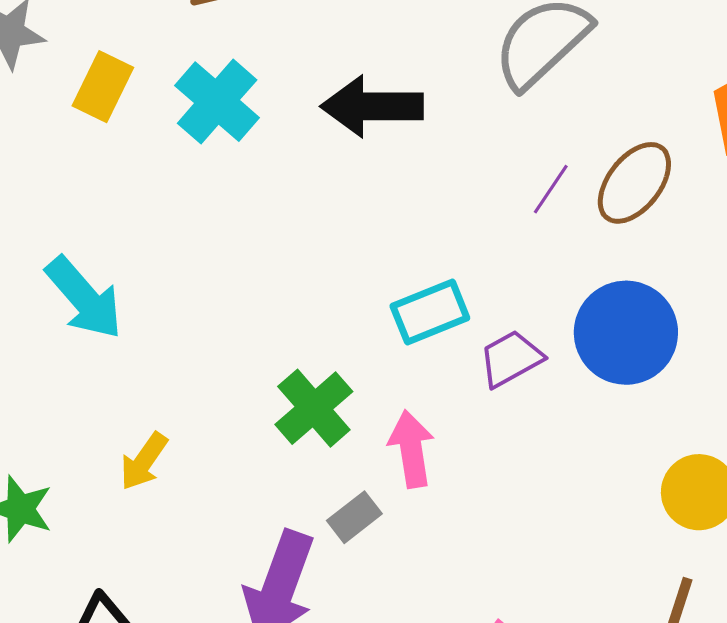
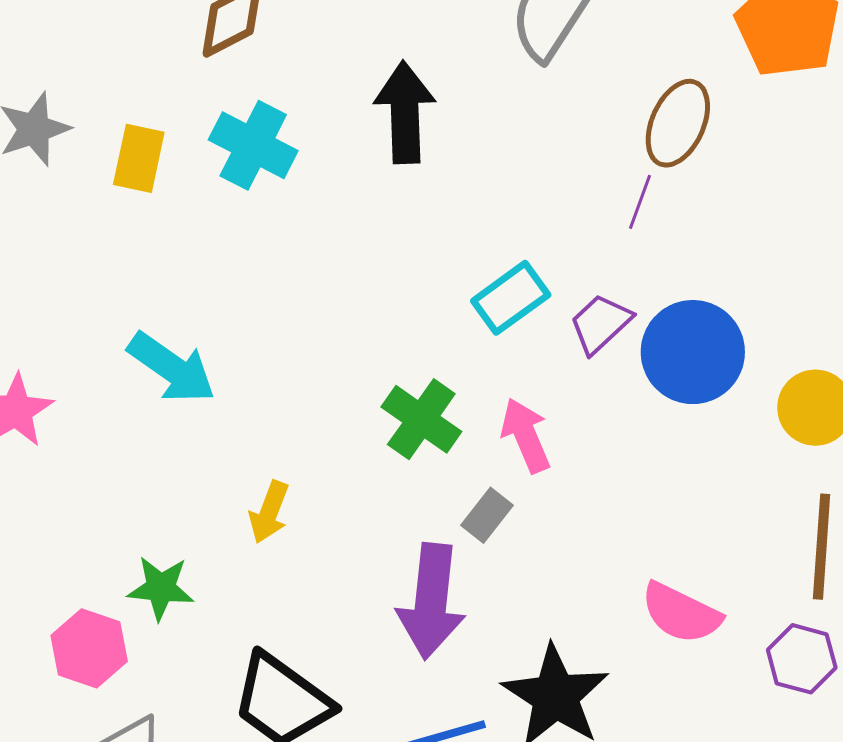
black arrow: (372, 106) -> (405, 112), turned 102
purple line: (551, 189) -> (640, 202), moved
blue circle: (626, 333) -> (693, 352), moved

